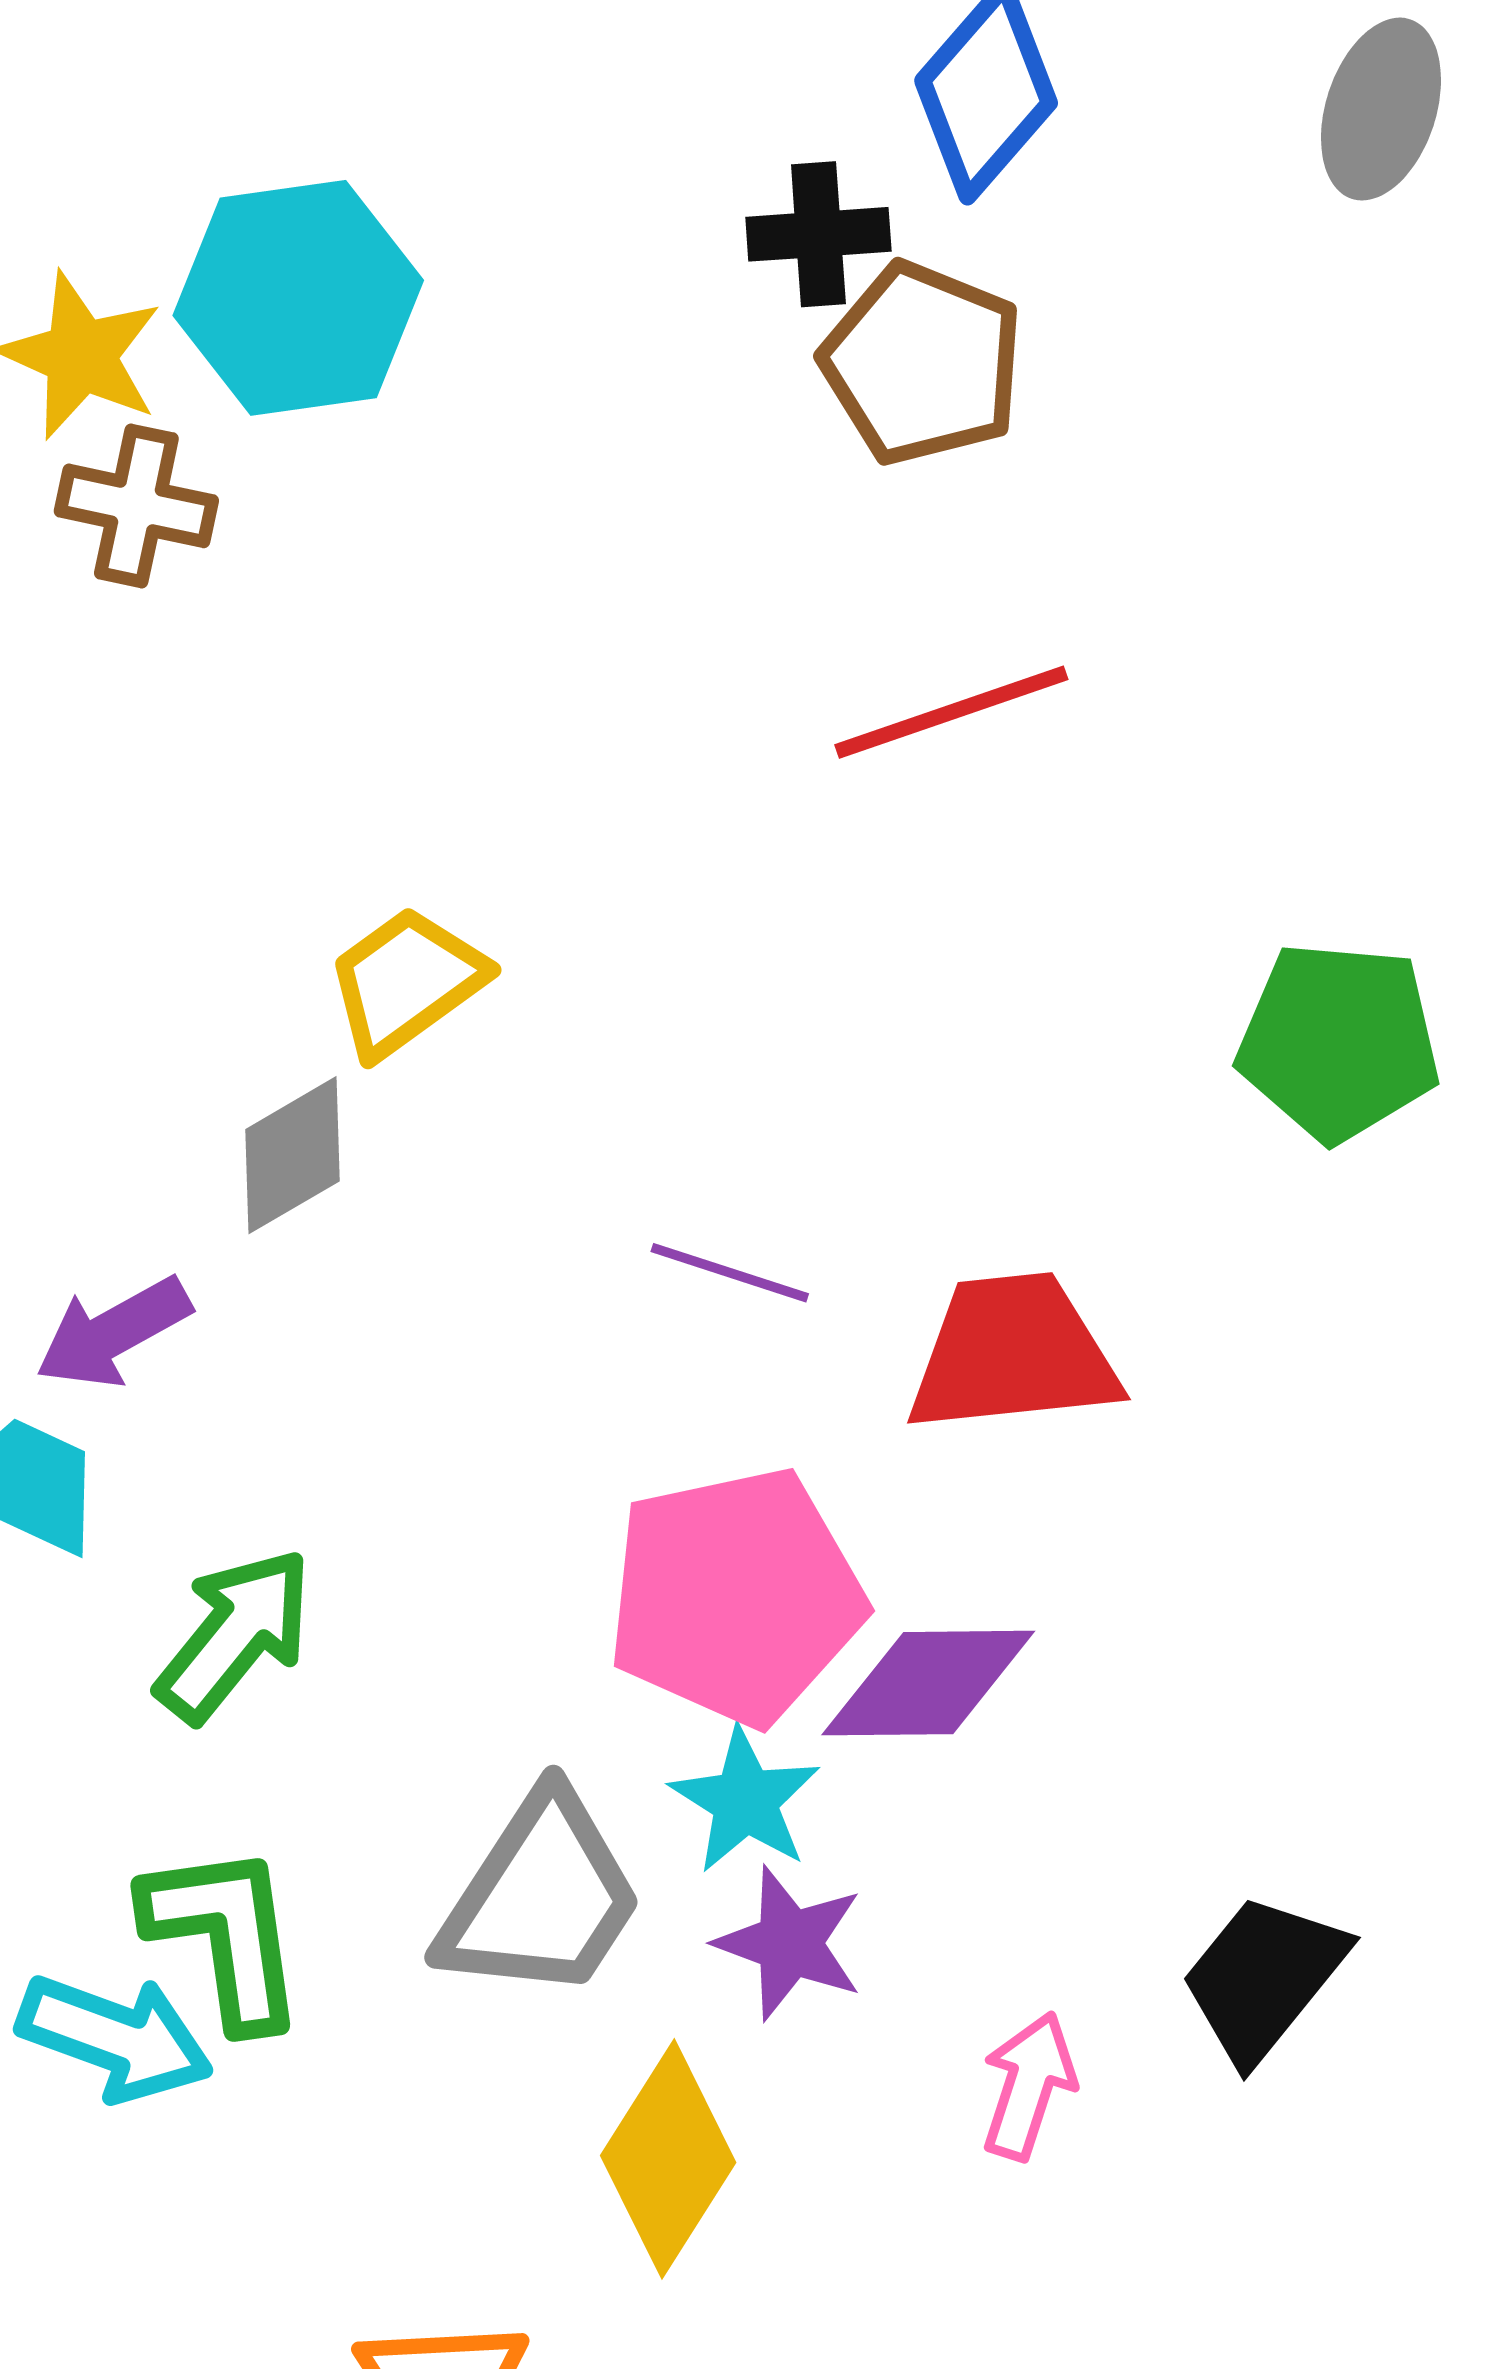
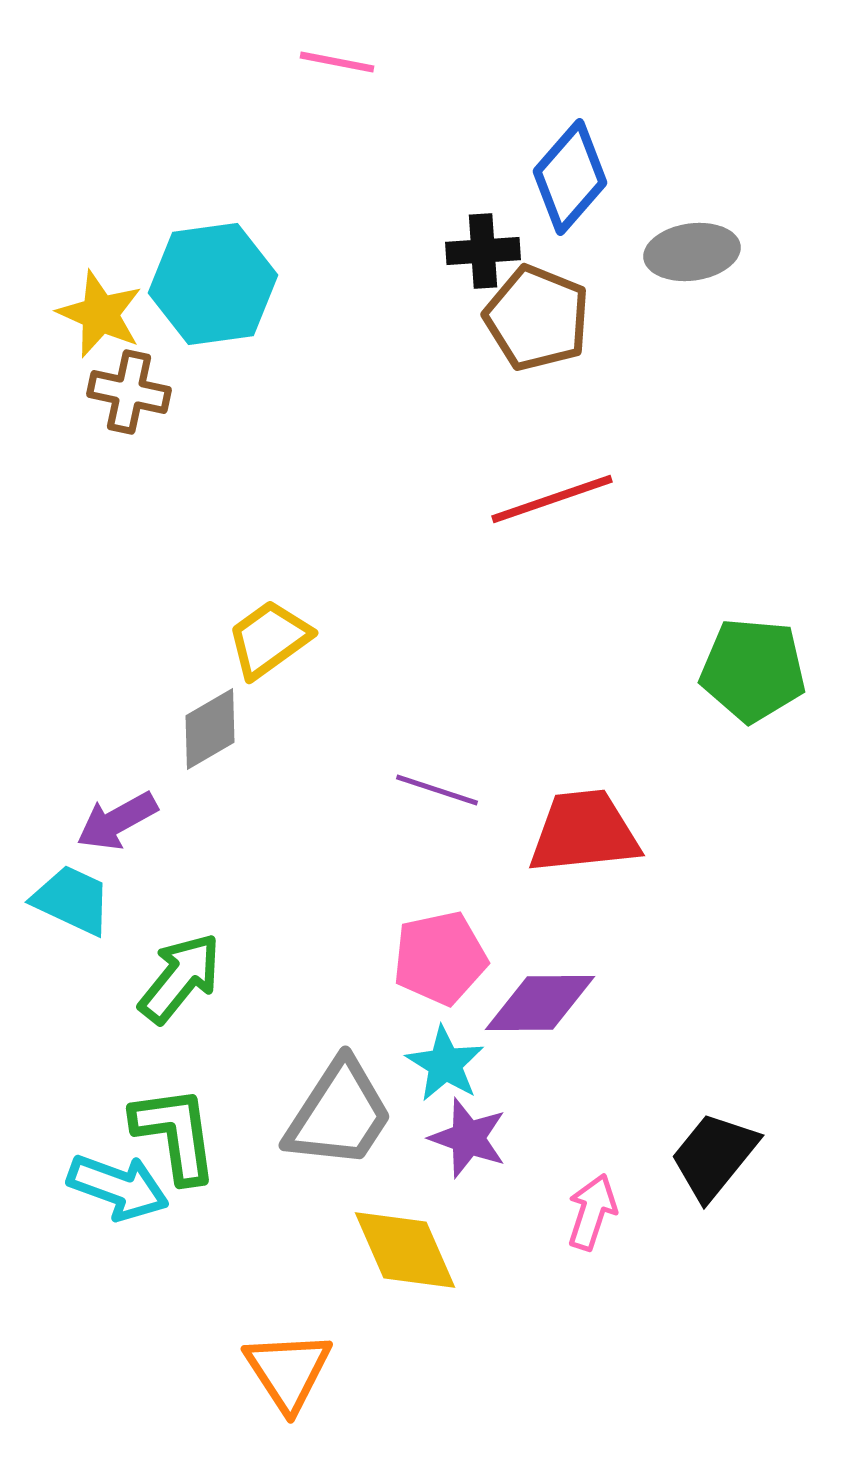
gray ellipse: (1381, 109) -> (692, 252), moved, turned 64
pink pentagon: (736, 1596) -> (440, 958), size x0.7
yellow diamond: (668, 2159) -> (405, 1250), turned -56

